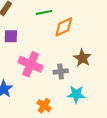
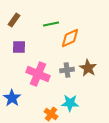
gray cross: (61, 71) -> (67, 70), moved
cyan star: (76, 94) -> (70, 103), moved

